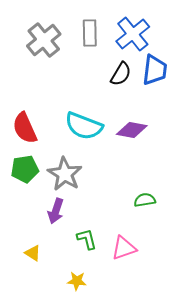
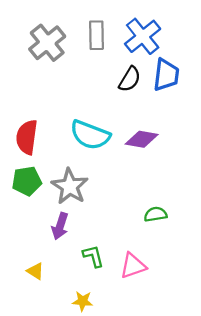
red semicircle: (25, 128) -> (27, 137), turned 32

